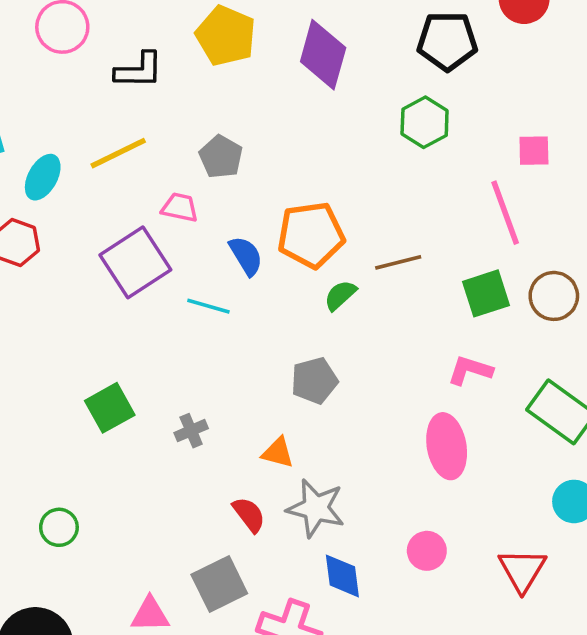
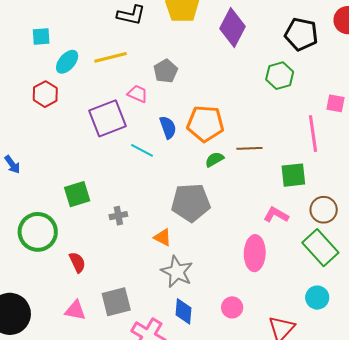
brown circle: (554, 296) -> (324, 210), moved
gray pentagon: (314, 381) -> (191, 203), size x1.5
red semicircle: (249, 515) -> (77, 262), moved
green circle: (59, 527) -> (38, 232), moved, size x1.8

